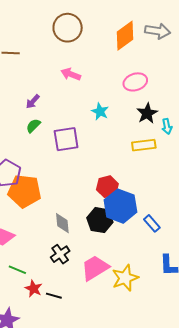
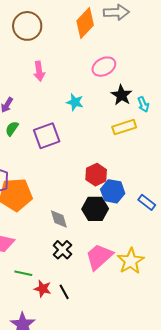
pink arrow: (71, 74) -> (39, 71), turned -108
blue hexagon: (120, 206) -> (113, 191), size x0.7
black line: (54, 296) -> (64, 292), turned 56

